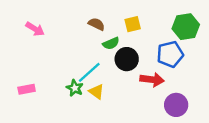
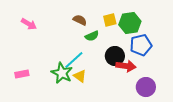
green hexagon: (186, 27) -> (130, 23), moved
black circle: (127, 59) -> (115, 56), moved
green star: (75, 88) -> (62, 73), size x1.5

